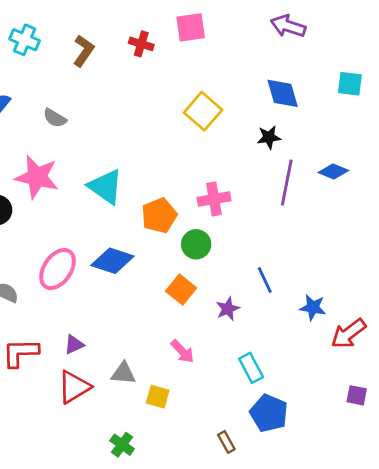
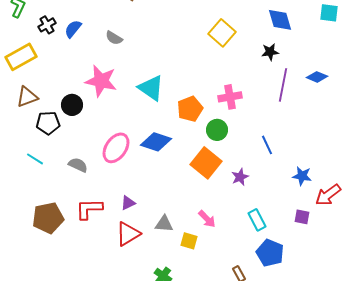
blue line: (265, 280) -> (267, 145), moved
orange square: (181, 290) -> (206, 163), size x1.4
pink arrow: (182, 351) -> (207, 219), moved
purple square: (357, 395) -> (302, 217), moved

